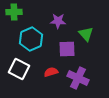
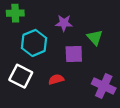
purple cross: (78, 78) -> (104, 86), moved

